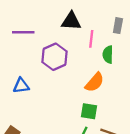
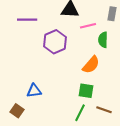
pink line: (91, 39) -> (88, 26), turned 70
blue triangle: (21, 86) -> (34, 91), moved

